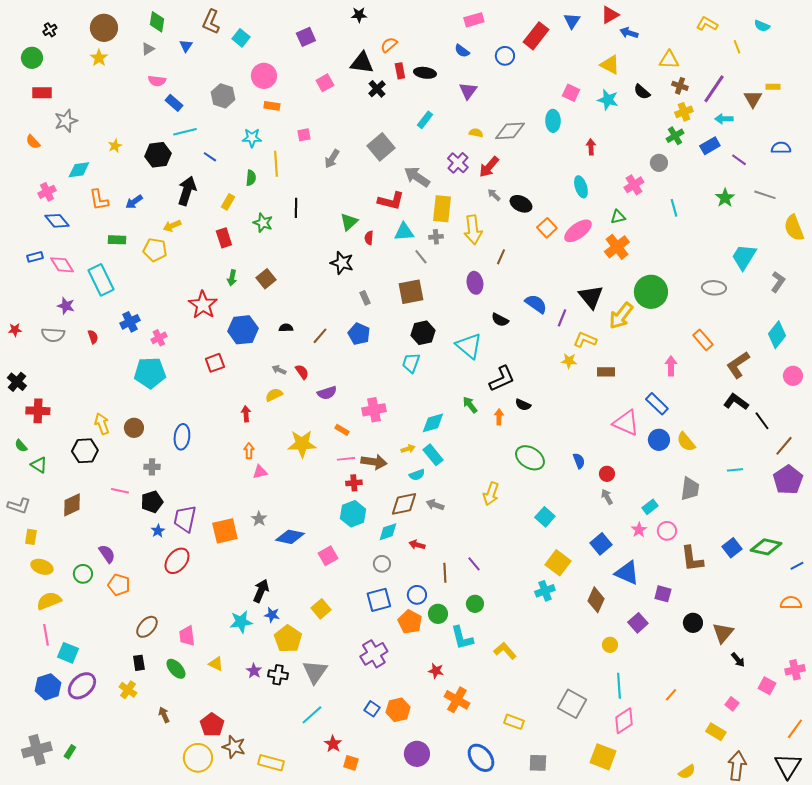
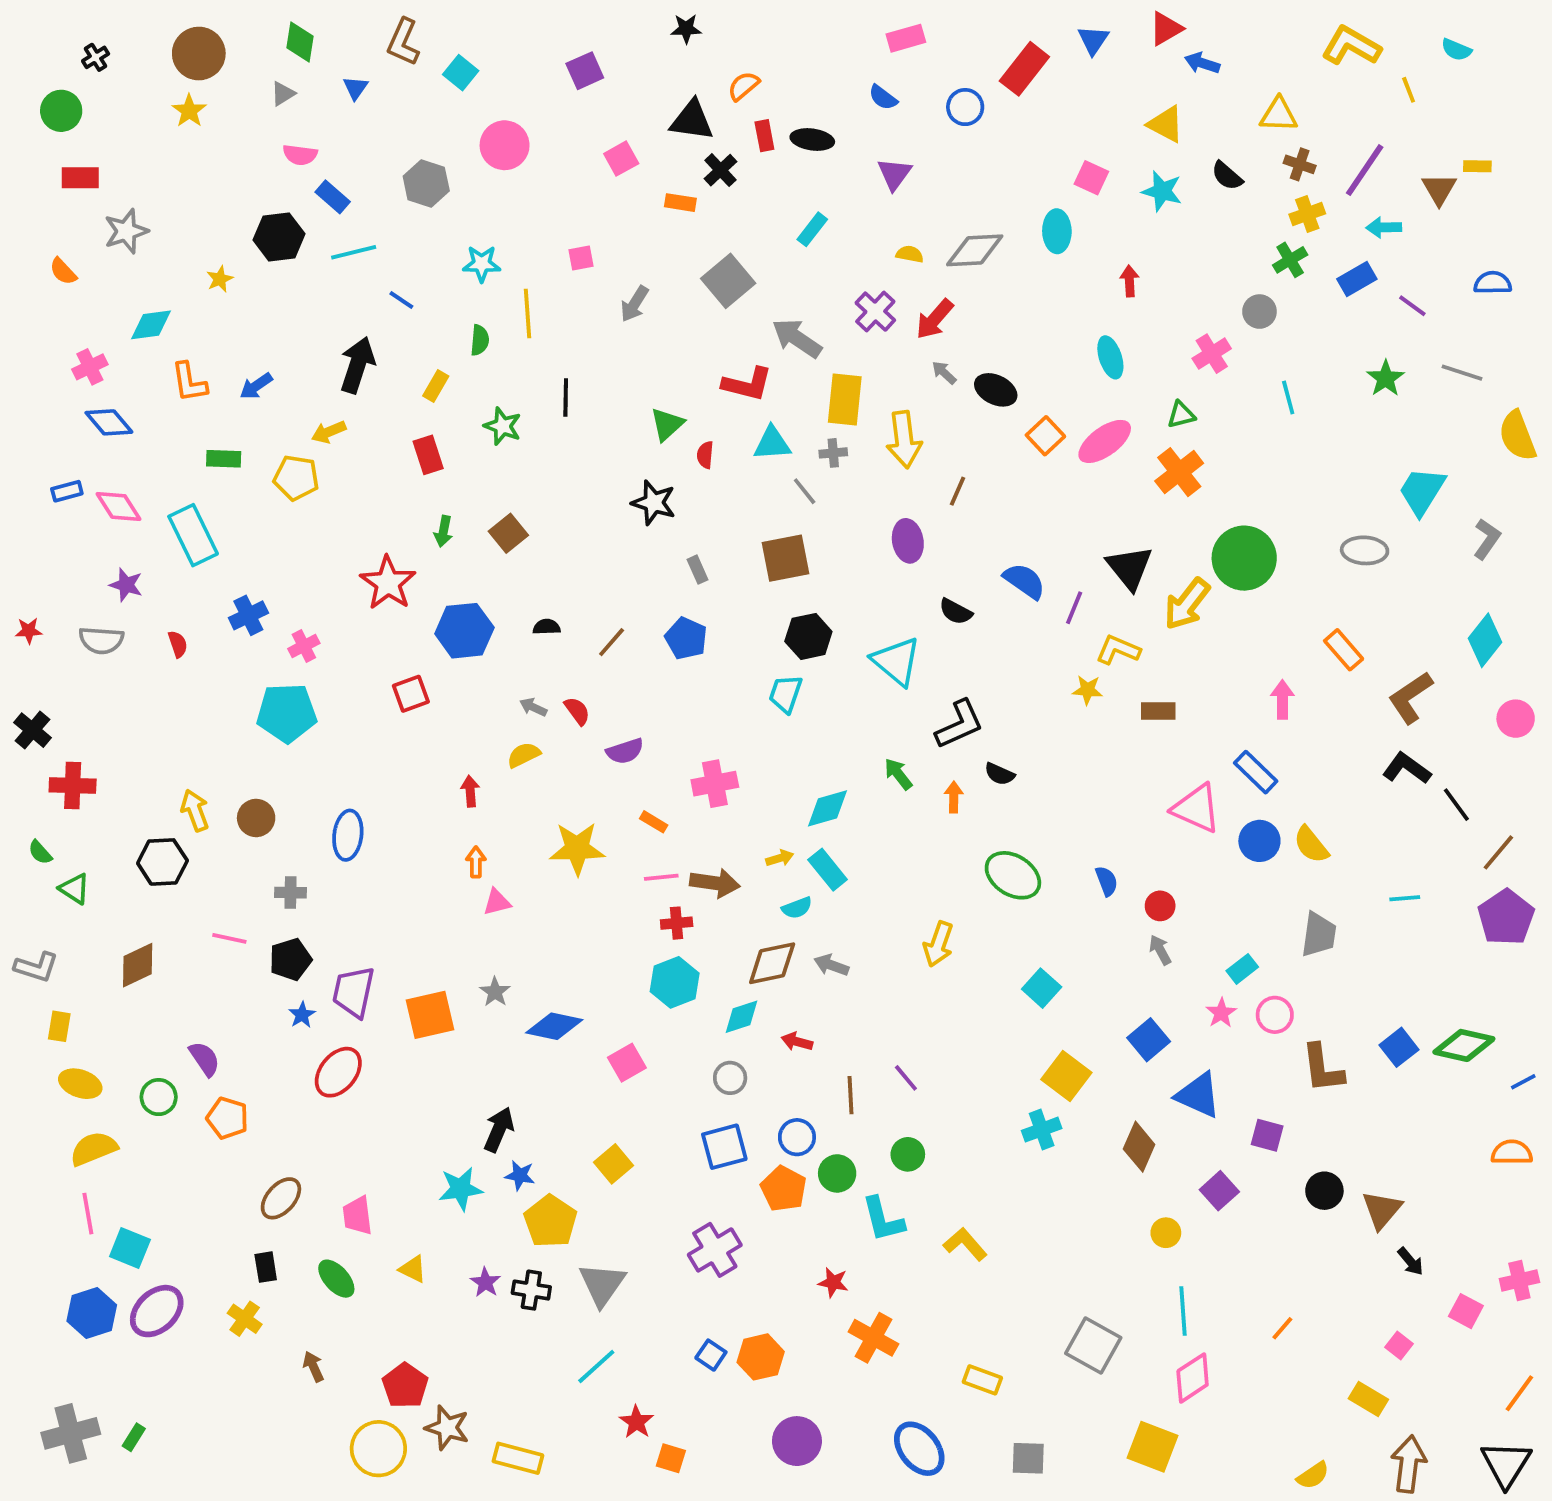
yellow L-shape: (707, 24) -> (1351, 46), size x1.4
orange rectangle: (272, 106) -> (680, 203), moved
black hexagon: (158, 155) -> (279, 237), moved

